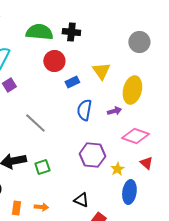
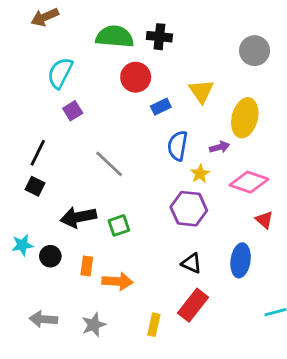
yellow star: (117, 169) -> (200, 174), moved
black triangle: (81, 200) -> (192, 263), moved
orange arrow: (41, 207) -> (117, 281), size x1.5
orange rectangle: (16, 208) -> (87, 266), moved

